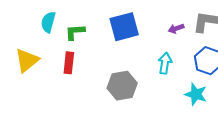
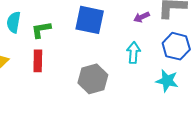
blue square: (124, 27) -> (90, 20), turned 32

